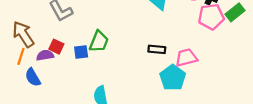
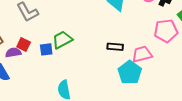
pink pentagon: (211, 17) -> (166, 31), moved
green trapezoid: (99, 42) -> (62, 40), turned -140

